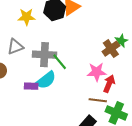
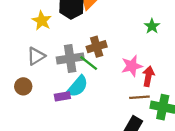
yellow star: (26, 17) -> (42, 21), turned -30
brown cross: (111, 49) -> (97, 47), moved, turned 30

